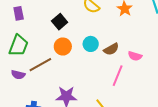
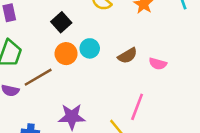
cyan circle: (91, 44) -> (90, 48), moved
pink line: (118, 76) -> (137, 107), moved

